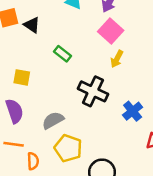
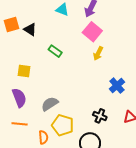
black cross: (93, 91) -> (100, 116), moved, size x0.6
blue cross: (133, 111) -> (117, 86), moved
orange semicircle: (33, 161) -> (43, 137), moved

